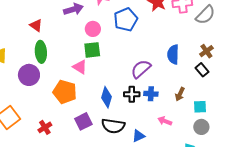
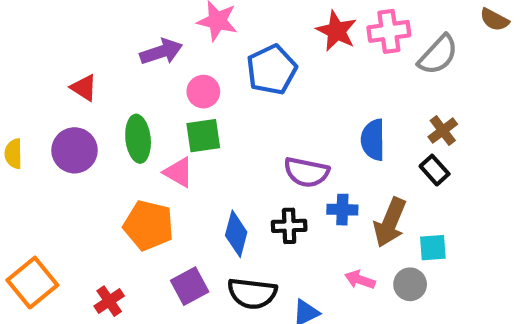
green ellipse: (41, 52) -> (138, 139), moved
purple semicircle: (141, 69) -> (306, 172), turned -125
purple circle: (29, 75) -> (75, 150), moved
blue cross: (151, 94) -> (342, 210), moved
brown arrow: (180, 94) -> (390, 222), size x1.6
gray circle: (201, 127) -> (410, 284), moved

